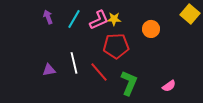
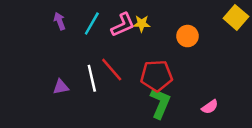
red pentagon: (116, 46) -> (156, 76), moved
red line: (99, 72) -> (112, 70), moved

